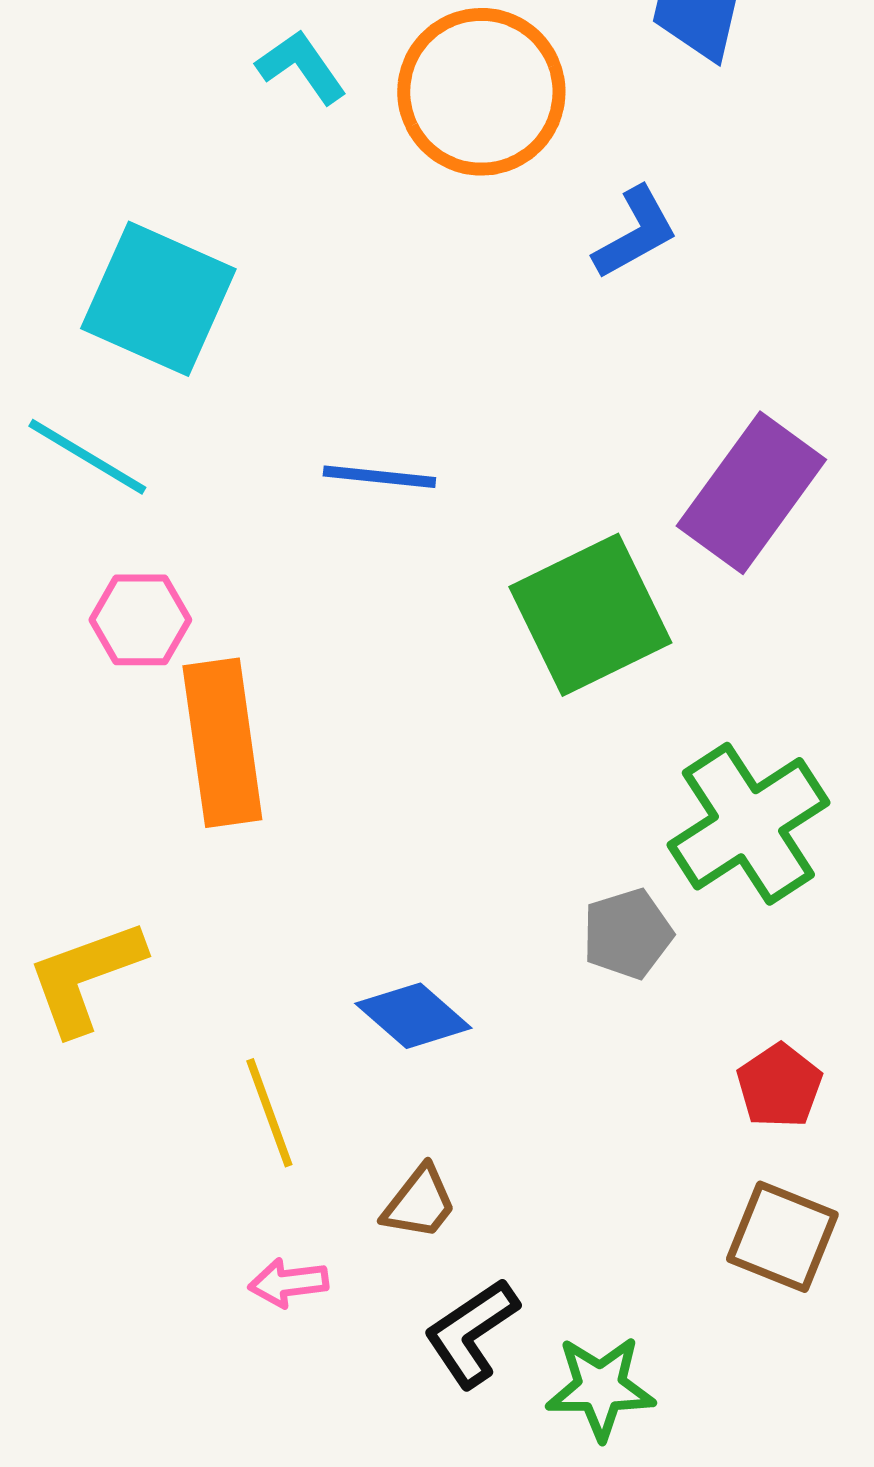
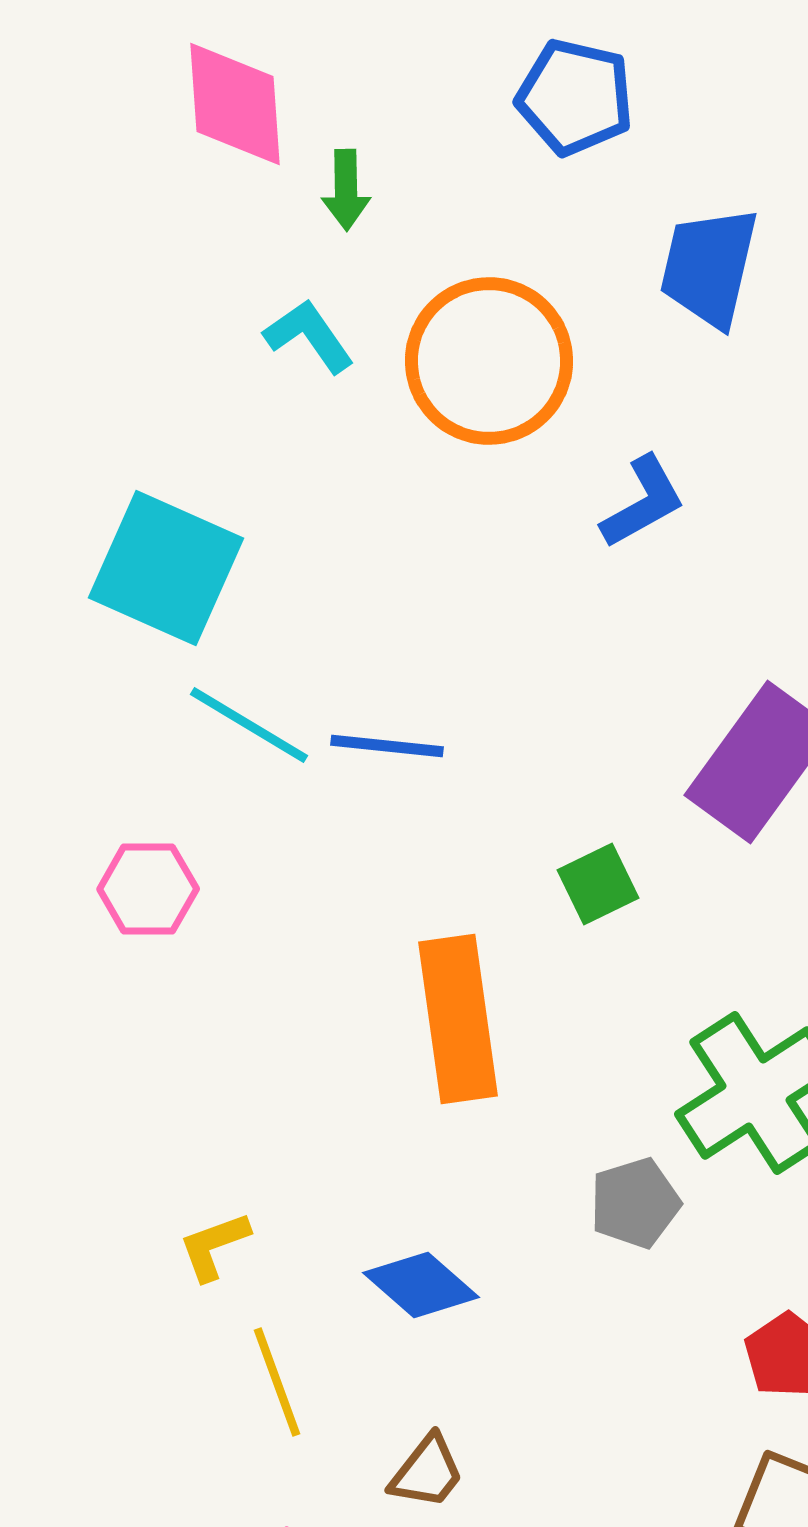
cyan line: (87, 457) -> (249, 725), moved
green square: (590, 615) -> (598, 884), size x0.5
orange rectangle: (222, 743) -> (458, 1019), moved
yellow L-shape: (85, 977) -> (214, 1246), moved, size x0.6

